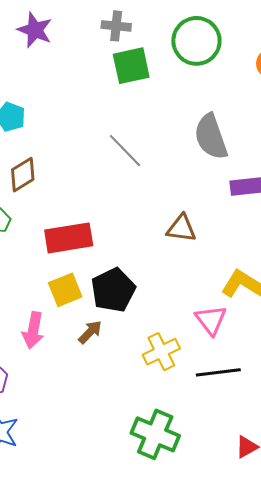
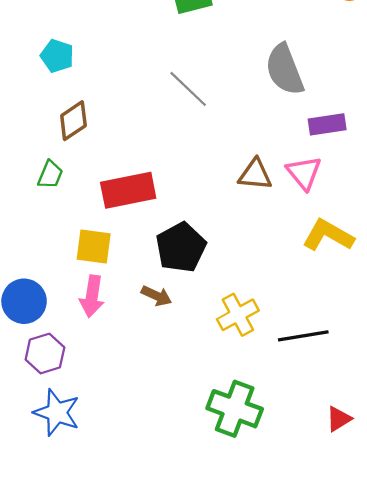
yellow square: (65, 290) -> (94, 246), moved, turned 32
pink triangle: (211, 320) -> (304, 173), moved
brown arrow: (90, 332) -> (157, 296), turned 72

